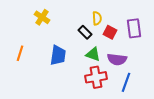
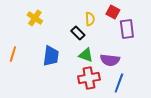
red square: (110, 32) -> (113, 12), moved

